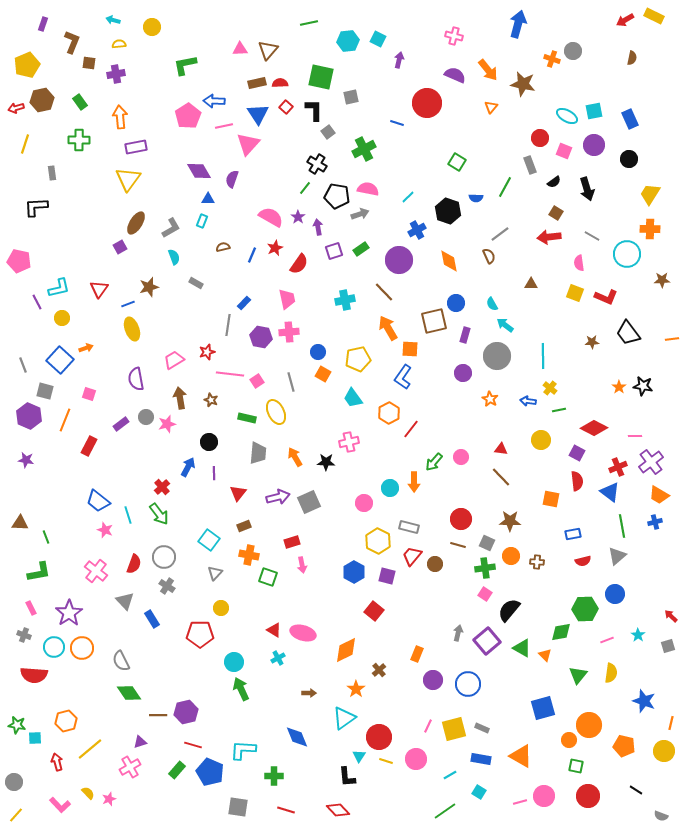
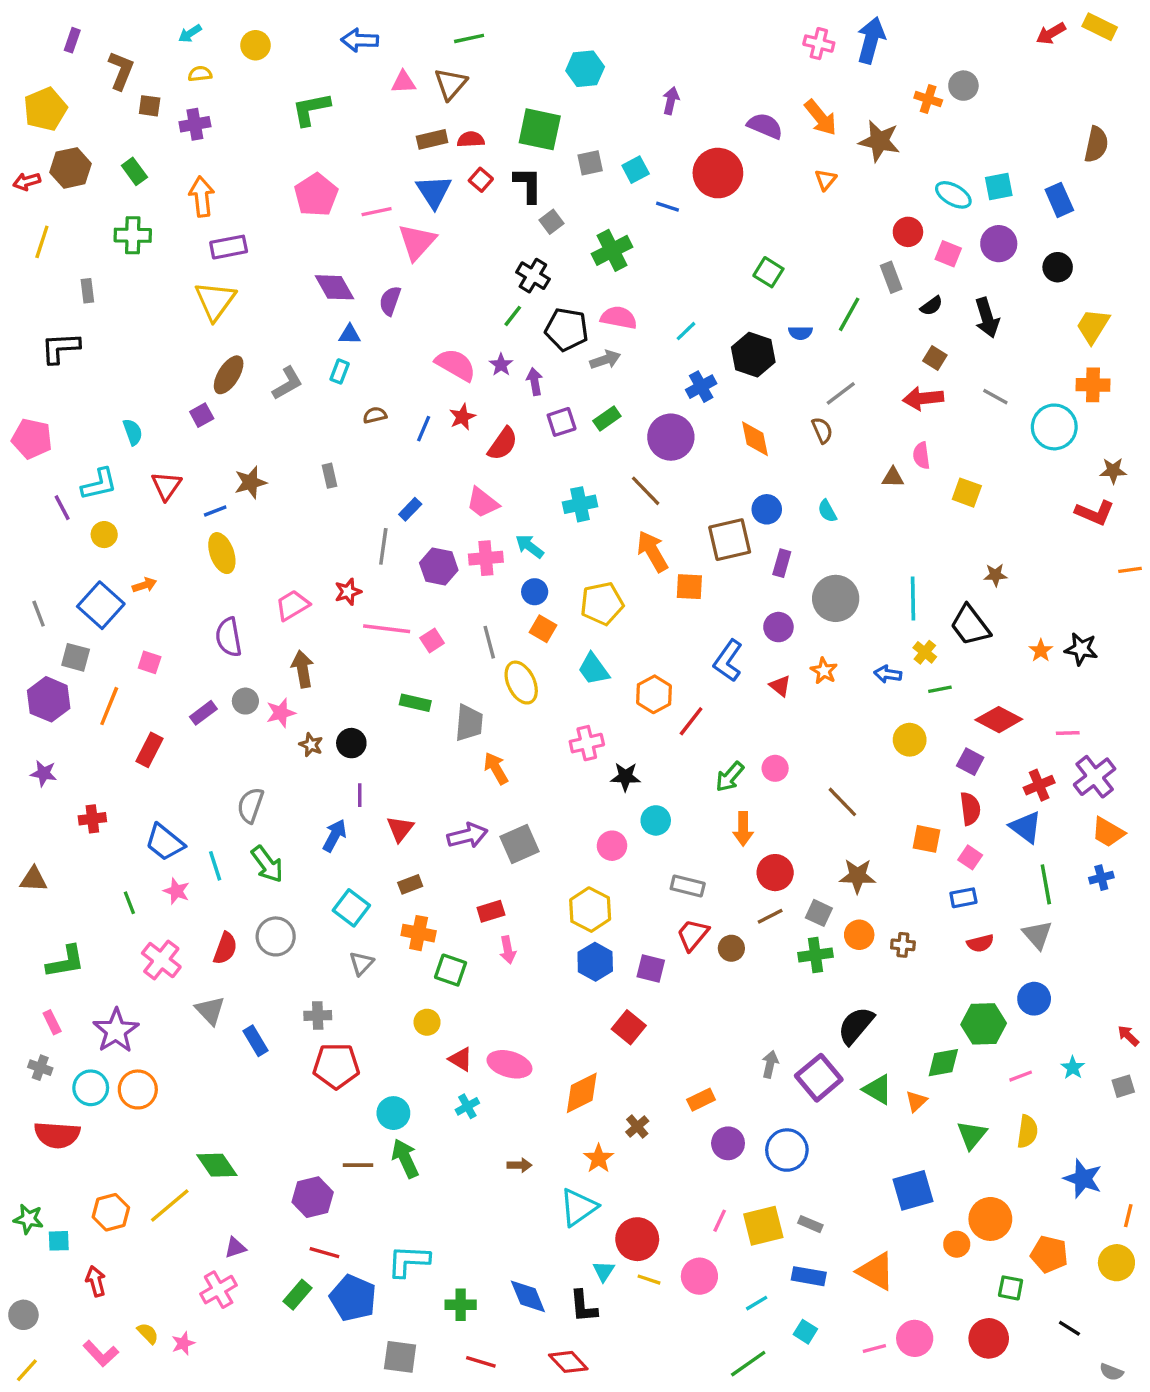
cyan arrow: (113, 20) -> (190, 33), turned -48
green line: (309, 23) -> (469, 38), moved
pink cross: (454, 36) -> (819, 44), moved
cyan square: (378, 39) -> (636, 170), moved, turned 35
brown semicircle: (632, 58) -> (1096, 144), moved, size x1.5
blue arrow: (214, 101) -> (360, 40), moved
cyan semicircle: (174, 257) -> (133, 432), moved
pink semicircle: (579, 263) -> (921, 456), moved
gray rectangle: (196, 283) -> (329, 476), turned 48
red L-shape: (606, 297) -> (1095, 513), moved
pink trapezoid: (287, 299) -> (483, 503), turned 140
cyan arrow: (505, 325) -> (530, 546), moved
black trapezoid: (628, 333) -> (970, 625), moved
blue L-shape: (403, 377) -> (728, 661), moved
brown star: (211, 400) -> (311, 745), moved
yellow ellipse: (276, 412) -> (521, 683), moved
red triangle: (501, 449) -> (780, 686), moved, turned 32
gray trapezoid: (258, 453) -> (469, 723), moved
black star: (326, 462) -> (625, 777), moved
blue arrow: (188, 467) -> (335, 836), moved
orange arrow: (414, 482) -> (743, 829), moved
red cross: (162, 487) -> (92, 819), moved, turned 35
green line: (46, 537) -> (129, 903), moved
yellow hexagon: (378, 541) -> (590, 910), moved
brown line: (458, 545) -> (770, 916), turned -42
gray triangle: (617, 556) -> (1037, 935), turned -30
gray cross: (167, 586) -> (318, 1016), moved, turned -35
pink square: (485, 594) -> (970, 857), moved
yellow circle: (221, 608) -> (427, 1022), moved
orange rectangle: (417, 654) -> (701, 1100), turned 42
orange triangle: (545, 655) -> (916, 1101), turned 32
gray semicircle: (121, 661) -> (250, 805), moved, turned 45
brown line: (158, 715) -> (358, 1165), moved
blue diamond: (297, 737) -> (528, 1296), moved
yellow line: (90, 749) -> (170, 1206), moved
green square: (576, 766) -> (1011, 1288), moved

